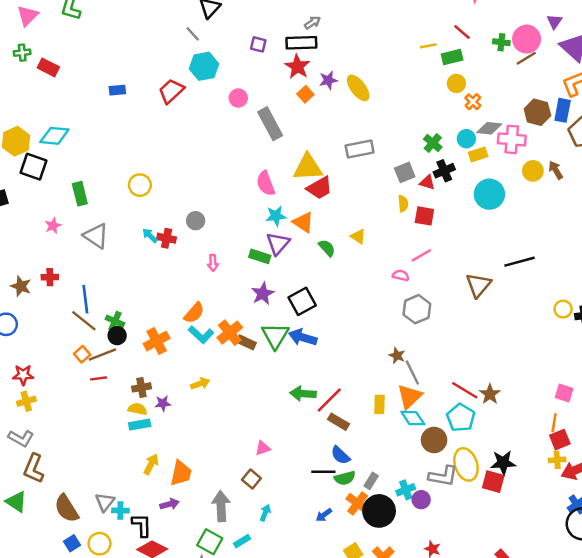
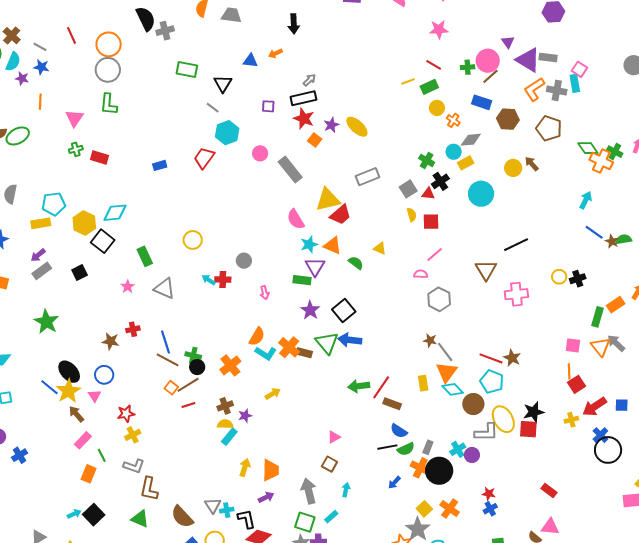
blue rectangle: (563, 110) -> (482, 102), moved, turned -72
pink cross: (512, 139) -> (516, 294), moved
black square: (34, 167) -> (103, 241), turned 30
cyan rectangle: (140, 425) -> (229, 437), turned -30
yellow cross: (557, 460) -> (571, 420), moved

